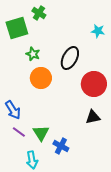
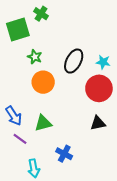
cyan star: (98, 31) -> (103, 62), moved
green triangle: (41, 133) -> (43, 123), moved, turned 48

